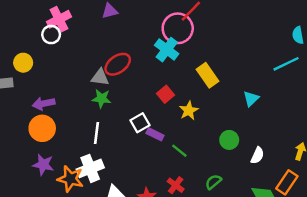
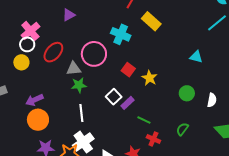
pink circle: (178, 28) -> (94, 54), moved
yellow circle: (23, 63) -> (21, 62), moved
red ellipse: (118, 64) -> (53, 52), moved
yellow rectangle: (208, 75) -> (151, 21), moved
cyan triangle: (251, 99) -> (196, 57), turned -48
purple rectangle: (155, 134) -> (128, 103), turned -56
green line: (179, 151) -> (144, 120), moved

